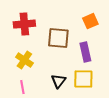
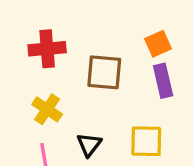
purple rectangle: (85, 52) -> (163, 81), moved
black triangle: (58, 81) -> (89, 145), moved

